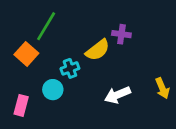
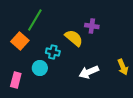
yellow semicircle: (98, 50) -> (74, 38), turned -102
cyan cross: (70, 68) -> (53, 52), turned 32

